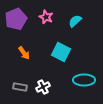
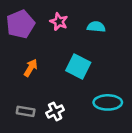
cyan semicircle: (75, 21) -> (96, 27), turned 48
orange arrow: (24, 53) -> (31, 68), turned -112

